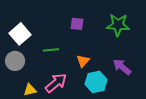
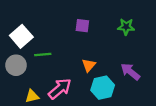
green star: (118, 25) -> (126, 27), size x0.7
green line: (51, 50) -> (43, 55), moved

